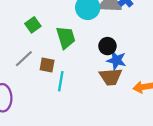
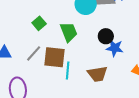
brown square: (47, 65) -> (54, 57), size x1.6
brown trapezoid: (111, 77) -> (97, 74), moved

